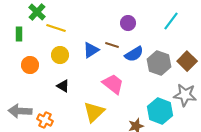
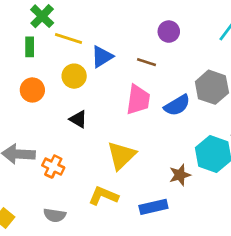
green rectangle: (19, 34) -> (30, 47), moved
blue triangle: (91, 50) -> (102, 57), moved
blue semicircle: (134, 54) -> (177, 105), moved
pink trapezoid: (113, 84) -> (138, 100), moved, turned 60

